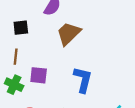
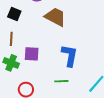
black square: (21, 28) -> (14, 14), turned 32
brown trapezoid: (68, 33) -> (55, 17), turned 75

